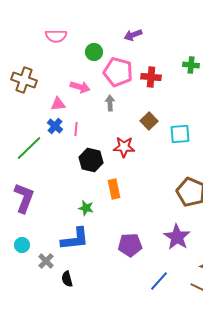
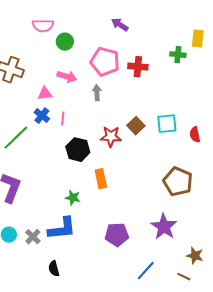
purple arrow: (133, 35) -> (120, 25), turned 54
green circle: (94, 52) -> (65, 42), moved
brown square: (149, 121) -> (136, 126), moved
gray cross: (46, 261) -> (33, 237), moved

